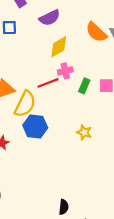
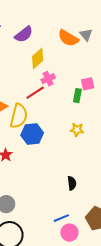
green rectangle: (84, 86) -> (77, 96), moved
black semicircle: (64, 207) -> (72, 183), moved

